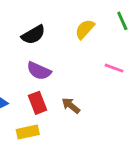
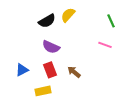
green line: (122, 21) -> (111, 21), moved
yellow semicircle: (85, 29) -> (68, 15), moved

